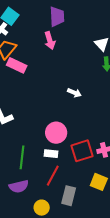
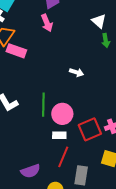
green line: (22, 157) -> (43, 105), moved

